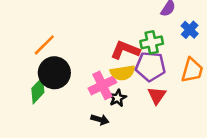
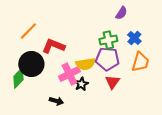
blue cross: (190, 30) -> (134, 38), moved
orange line: (44, 45) -> (28, 31), moved
red L-shape: (125, 50) -> (53, 46), moved
black arrow: (100, 120) -> (56, 101), moved

